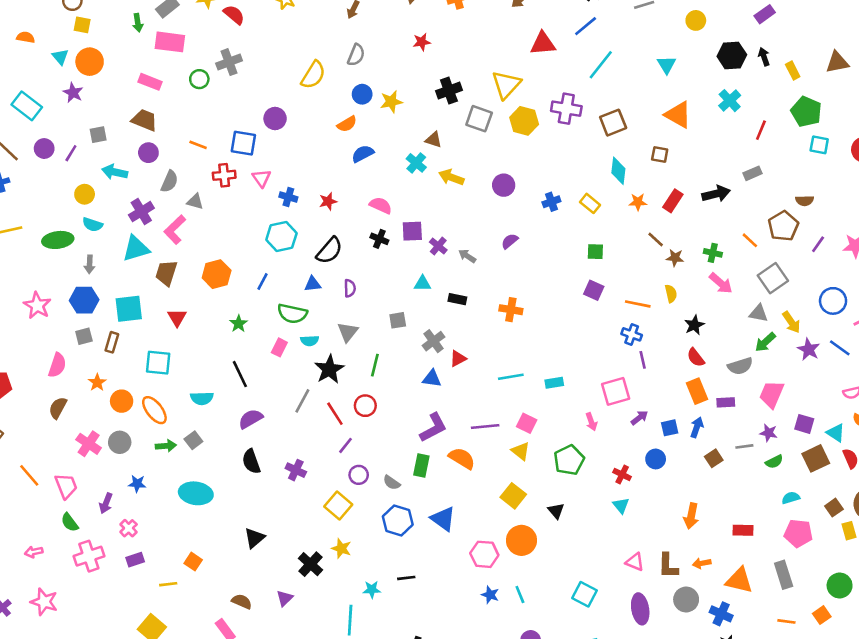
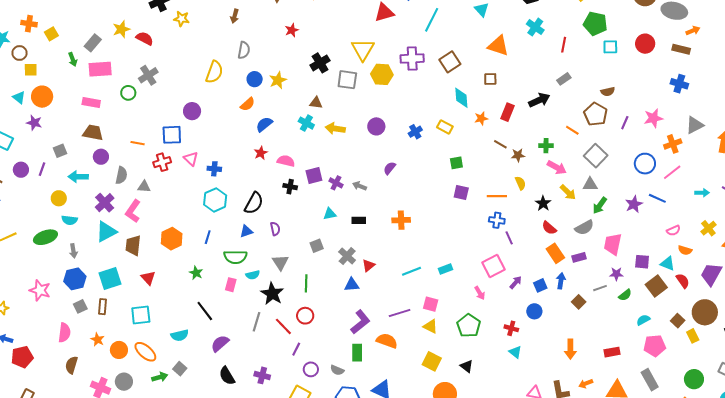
red star: (328, 201) -> (261, 153), moved
yellow arrow: (791, 322) -> (568, 192), moved
purple star: (809, 349) -> (634, 204), turned 30

